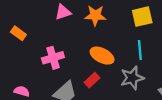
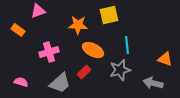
pink triangle: (63, 12) -> (38, 11), moved
orange star: (95, 15) -> (78, 25), moved
yellow square: (142, 17) -> (109, 15), moved

